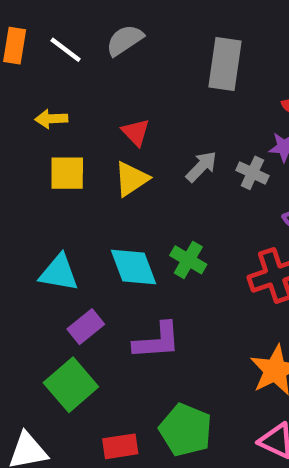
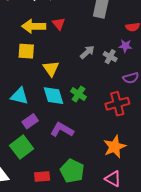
yellow arrow: (51, 119) -> (34, 26), moved, size x1.6
red triangle: (136, 132) -> (59, 24), moved
yellow triangle: (131, 179) -> (51, 69), moved, turned -36
purple L-shape: (157, 341) -> (62, 130), turned -150

